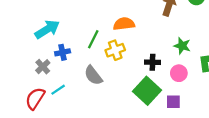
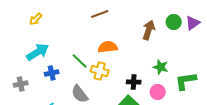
green line: (93, 39) -> (80, 61), turned -72
yellow cross: (115, 50) -> (100, 71), turned 36
gray cross: (43, 67) -> (21, 84), moved, turned 32

